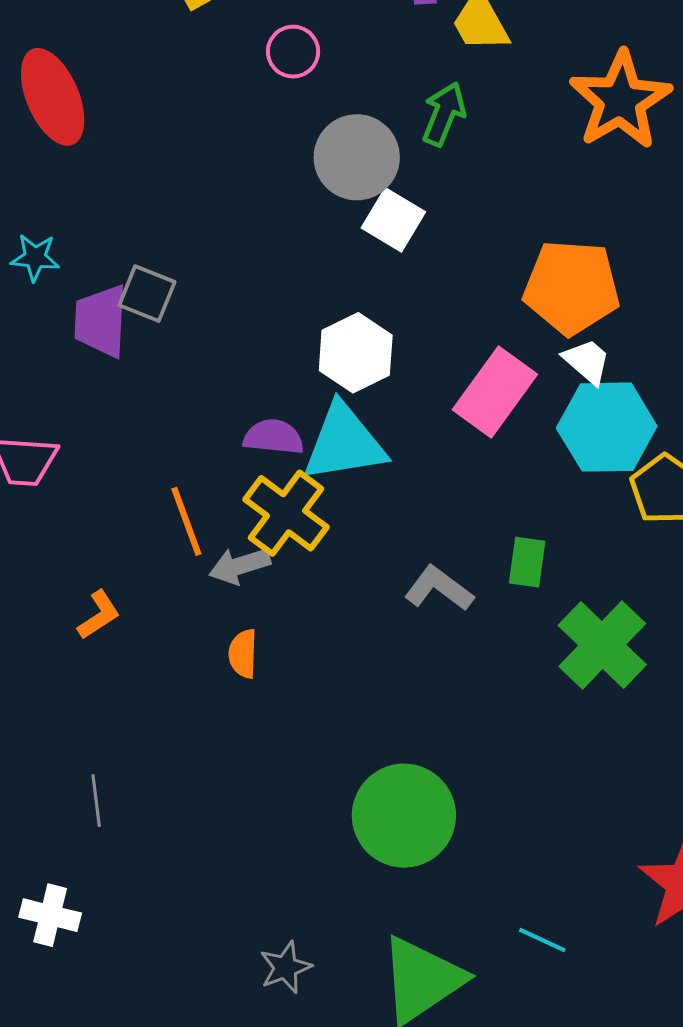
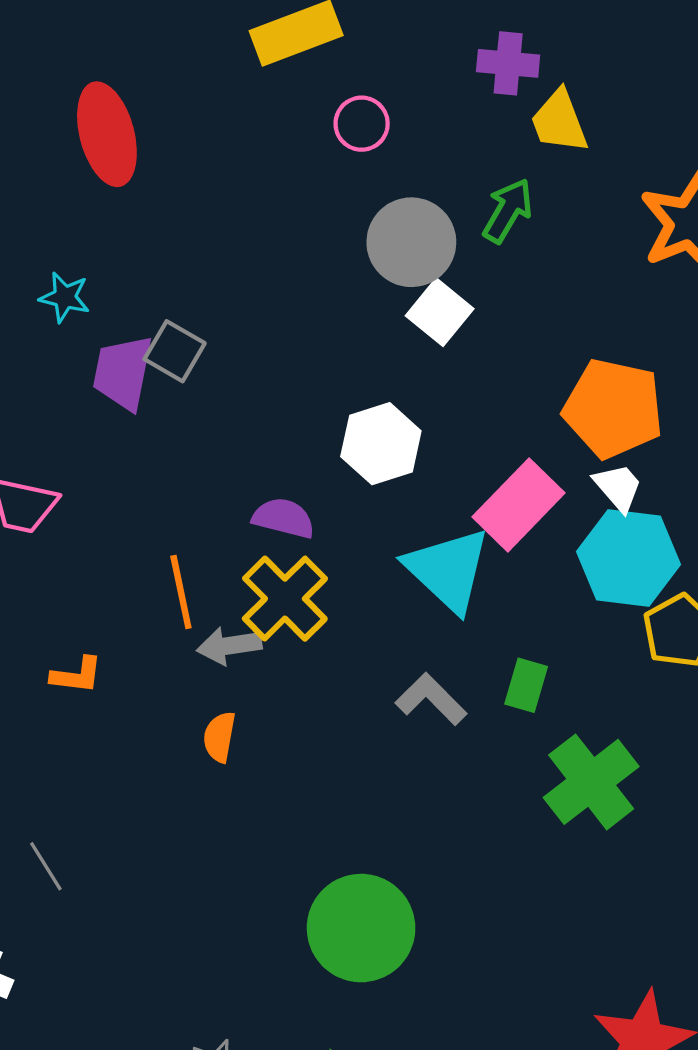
cyan triangle: (344, 443) -> (448, 570), moved, turned 44
orange L-shape: (99, 615) -> (77, 675), turned 32
gray line: (96, 801) -> (46, 866), turned -33

